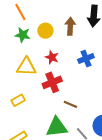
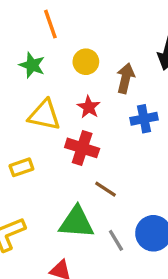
brown arrow: (70, 26) -> (126, 78), moved
green star: (23, 35) -> (32, 65), moved
red cross: (52, 82) -> (82, 148), turned 30

